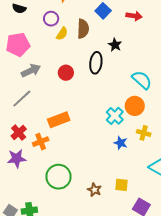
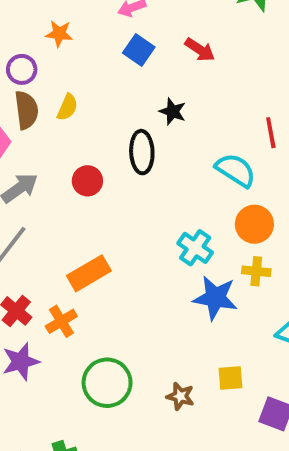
red arrow: (134, 16) -> (200, 50), turned 35
purple circle: (51, 19) -> (22, 69), moved
brown semicircle: (83, 29) -> (26, 110), moved
orange circle: (135, 106) -> (254, 224), moved
blue star: (121, 143) -> (215, 298), size x1.6

